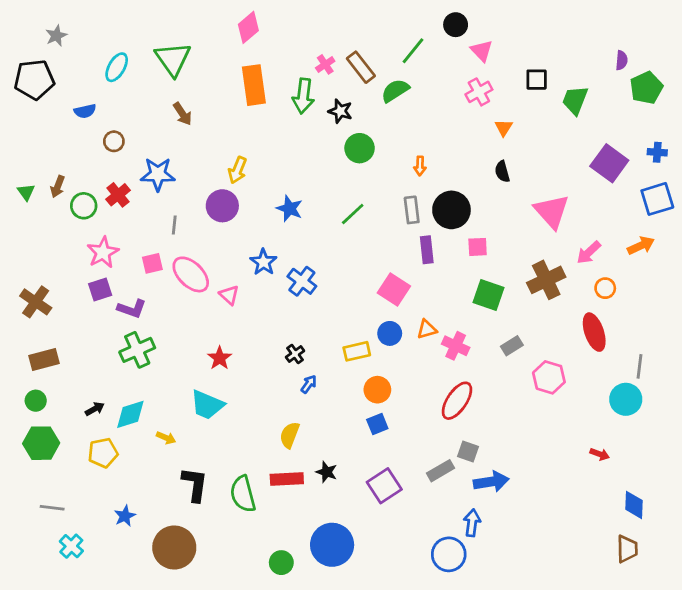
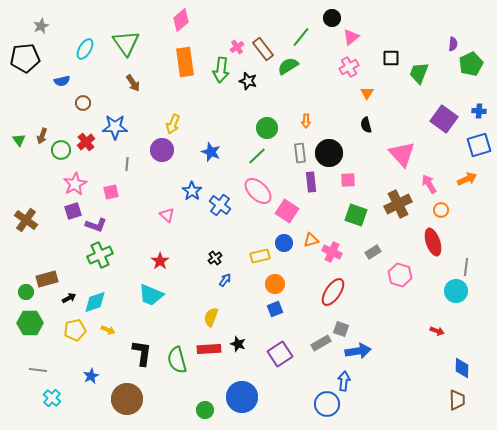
pink triangle: (482, 51) -> (351, 37), turned 36
green circle: (360, 148) -> (267, 128), moved
pink arrow: (589, 252) -> (429, 184), turned 102
pink ellipse: (191, 274) -> (258, 191), moved
brown rectangle: (44, 359) -> (47, 279), moved
yellow arrow: (166, 438) -> (108, 330), moved

